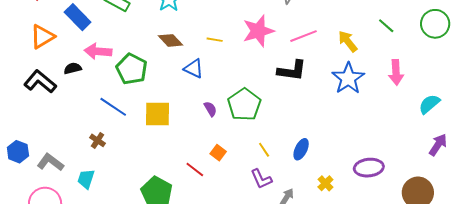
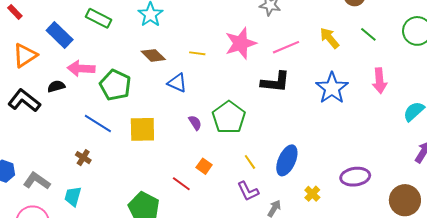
yellow arrow: (348, 41) -> (329, 38), moved
blue ellipse: (301, 149) -> (287, 160), size x1.4

